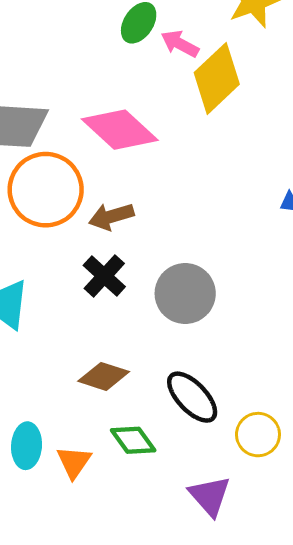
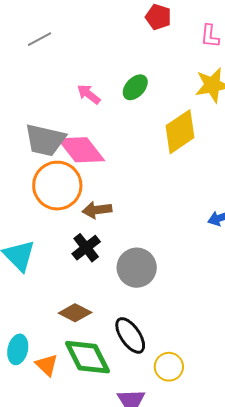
pink arrow: (180, 44) -> (89, 94), moved
pink diamond: (120, 130) -> (81, 150), moved
green diamond: (133, 440) -> (87, 357), size x1.6
orange triangle: (74, 462) -> (47, 365), turned -30

